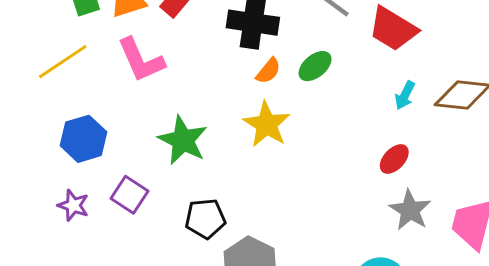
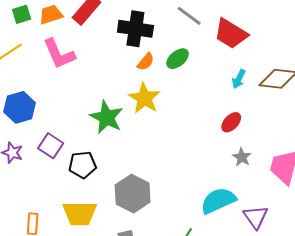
green star: (183, 140) -> (107, 117), moved
gray star: (410, 210) -> (242, 157), size x0.7
black pentagon: (205, 219) -> (82, 165), moved

